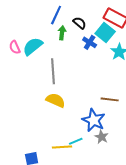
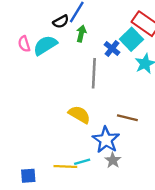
black semicircle: (80, 23) -> (61, 22), moved, turned 104
gray line: (53, 71) -> (94, 73), moved
yellow semicircle: (56, 100) -> (79, 115), moved

